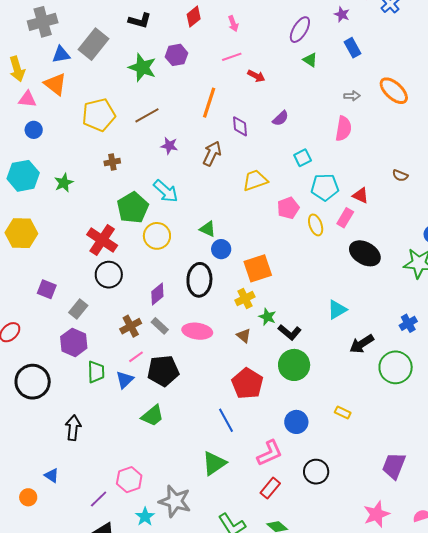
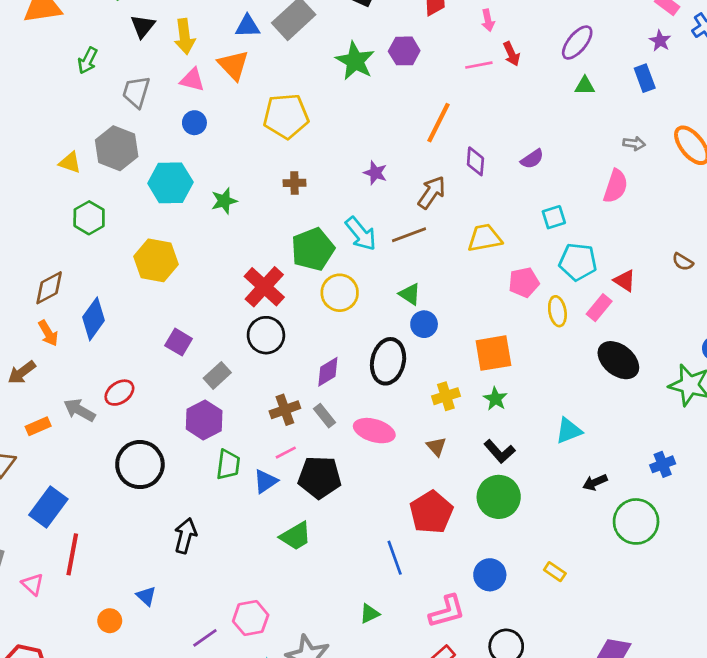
purple star: (342, 14) -> (660, 41), moved
green triangle: (310, 60) -> (585, 86), turned -42
red arrow: (256, 76) -> (511, 54), moved, turned 30
brown line: (147, 115) -> (409, 235), moved
orange square: (258, 268) -> (493, 353), moved
green star: (267, 317) -> (495, 399), moved
black arrow: (362, 344) -> (595, 482), size x0.7
green triangle: (214, 463) -> (370, 614), size x0.6

